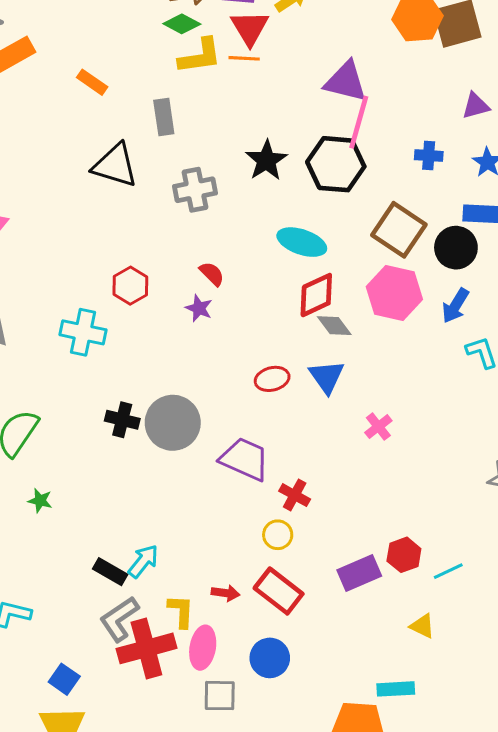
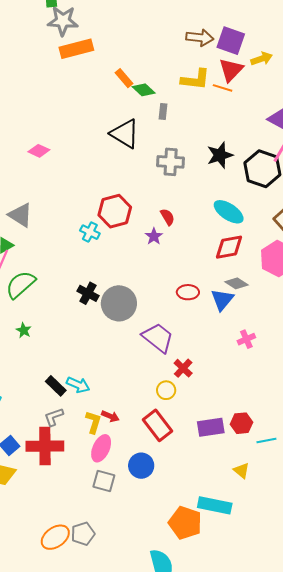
green diamond: (182, 24) -> (144, 90), moved
gray rectangle: (164, 117) -> (163, 111), size x0.7
red hexagon: (130, 286) -> (115, 211), size x1.4
gray diamond: (334, 326) -> (236, 283), moved, turned -35
cyan cross: (83, 332) -> (90, 232), moved, size x0.7
cyan arrow: (143, 561) -> (78, 385), turned 60
red arrow: (226, 593) -> (110, 416), moved
gray L-shape: (119, 619) -> (54, 417), size x0.7
red cross: (146, 648) -> (45, 446), moved
cyan rectangle: (396, 689) -> (215, 505), size x1.4

